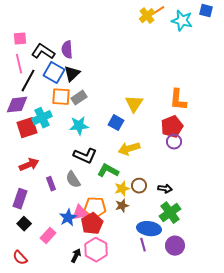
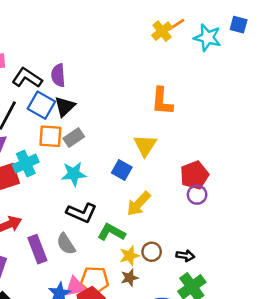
orange L-shape: (178, 100) -> (162, 101), moved
yellow arrow: (129, 149) -> (139, 204), turned -30
purple rectangle: (51, 184) -> (37, 249), size x1.5

